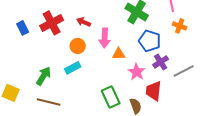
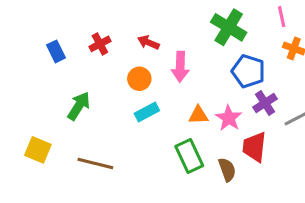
red cross: (52, 23) -> (100, 44), size x0.6
orange triangle: (119, 54) -> (198, 115), moved
cyan rectangle: (73, 68) -> (147, 112), moved
green arrow: (44, 76) -> (79, 106), moved

